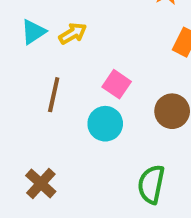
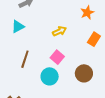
yellow arrow: (73, 33) -> (60, 31), moved

